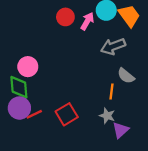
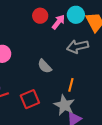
gray semicircle: (126, 76) -> (45, 66), moved
gray star: (107, 116) -> (64, 105), size x1.5

